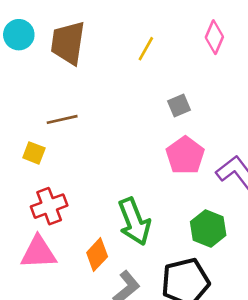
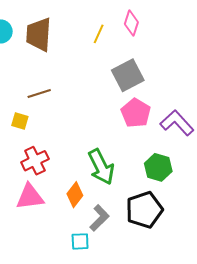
pink diamond: (214, 37) -> (131, 23), moved
gray square: (179, 105) -> (128, 75), size x1.8

